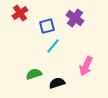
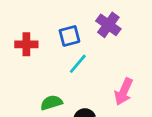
red cross: (20, 13) -> (26, 44), moved, turned 35

